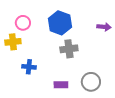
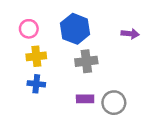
yellow cross: (13, 42) -> (36, 56), moved
purple rectangle: (61, 85) -> (85, 99), moved

